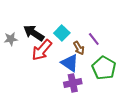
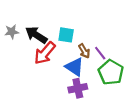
cyan square: (62, 33) -> (66, 35), turned -35
gray star: (11, 39) -> (12, 32), moved
purple line: (94, 39) -> (100, 53), moved

